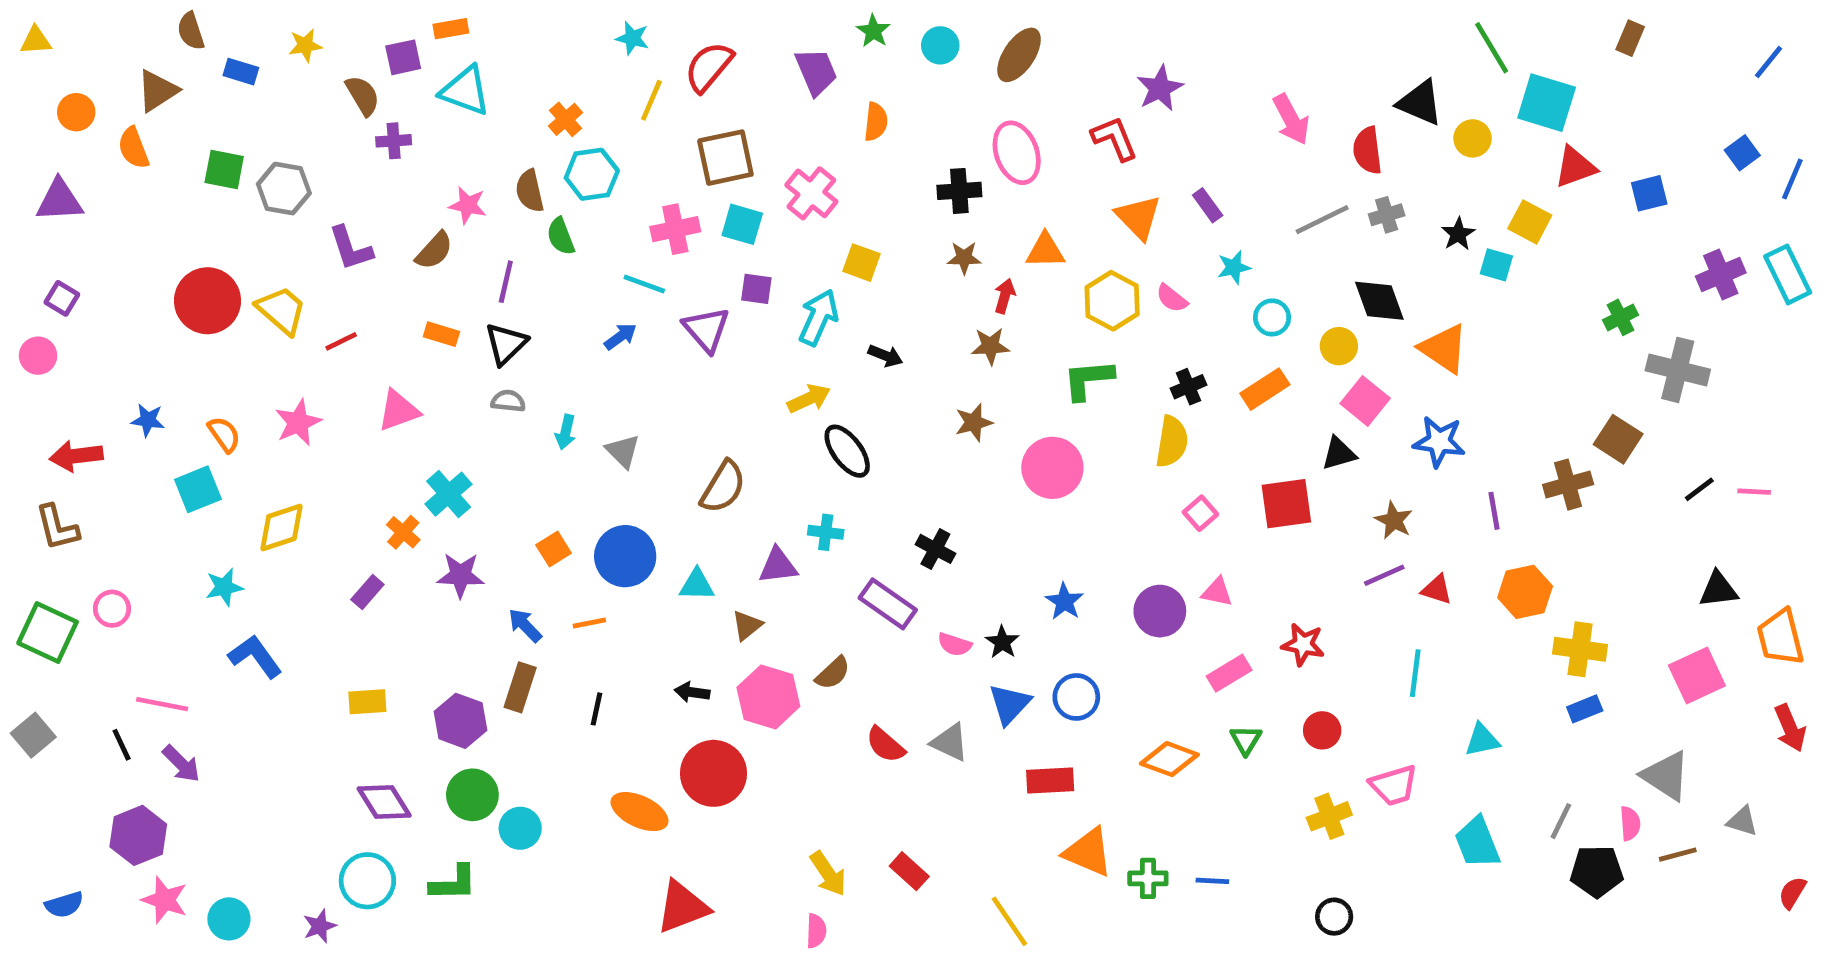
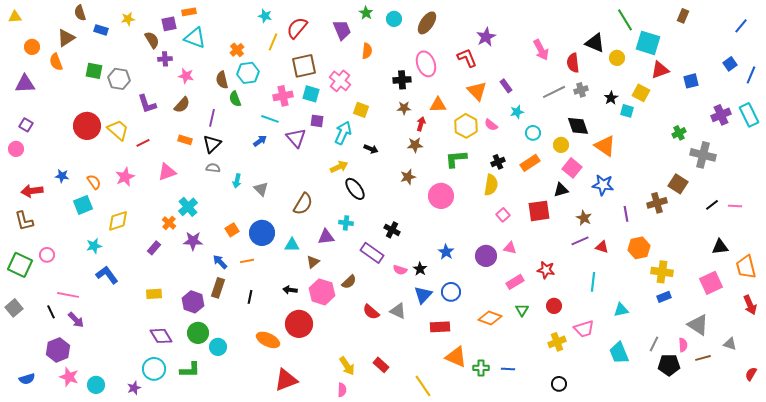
pink star: (468, 205) -> (186, 76), moved

